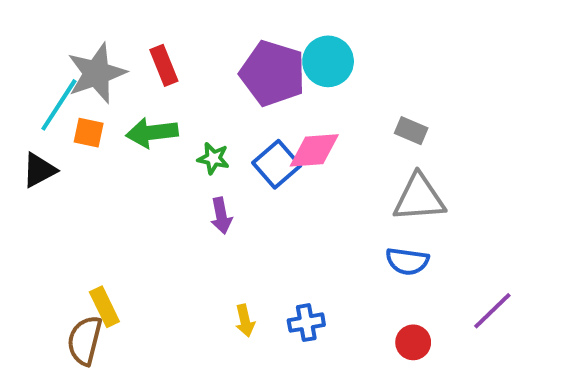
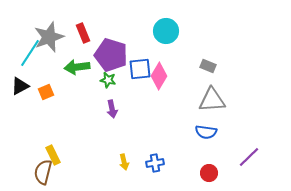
purple pentagon: (273, 73) -> (111, 55), moved
orange square: (89, 133) -> (46, 92), moved, turned -35
pink diamond: (314, 150) -> (159, 76), turned -56
blue square: (277, 164) -> (140, 69), moved, turned 35

